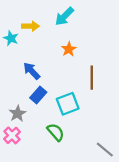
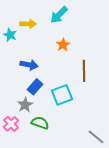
blue arrow: (32, 71) -> (29, 65), turned 144
gray star: (17, 114) -> (25, 105), moved
green semicircle: (56, 132) -> (40, 123), moved, turned -30

